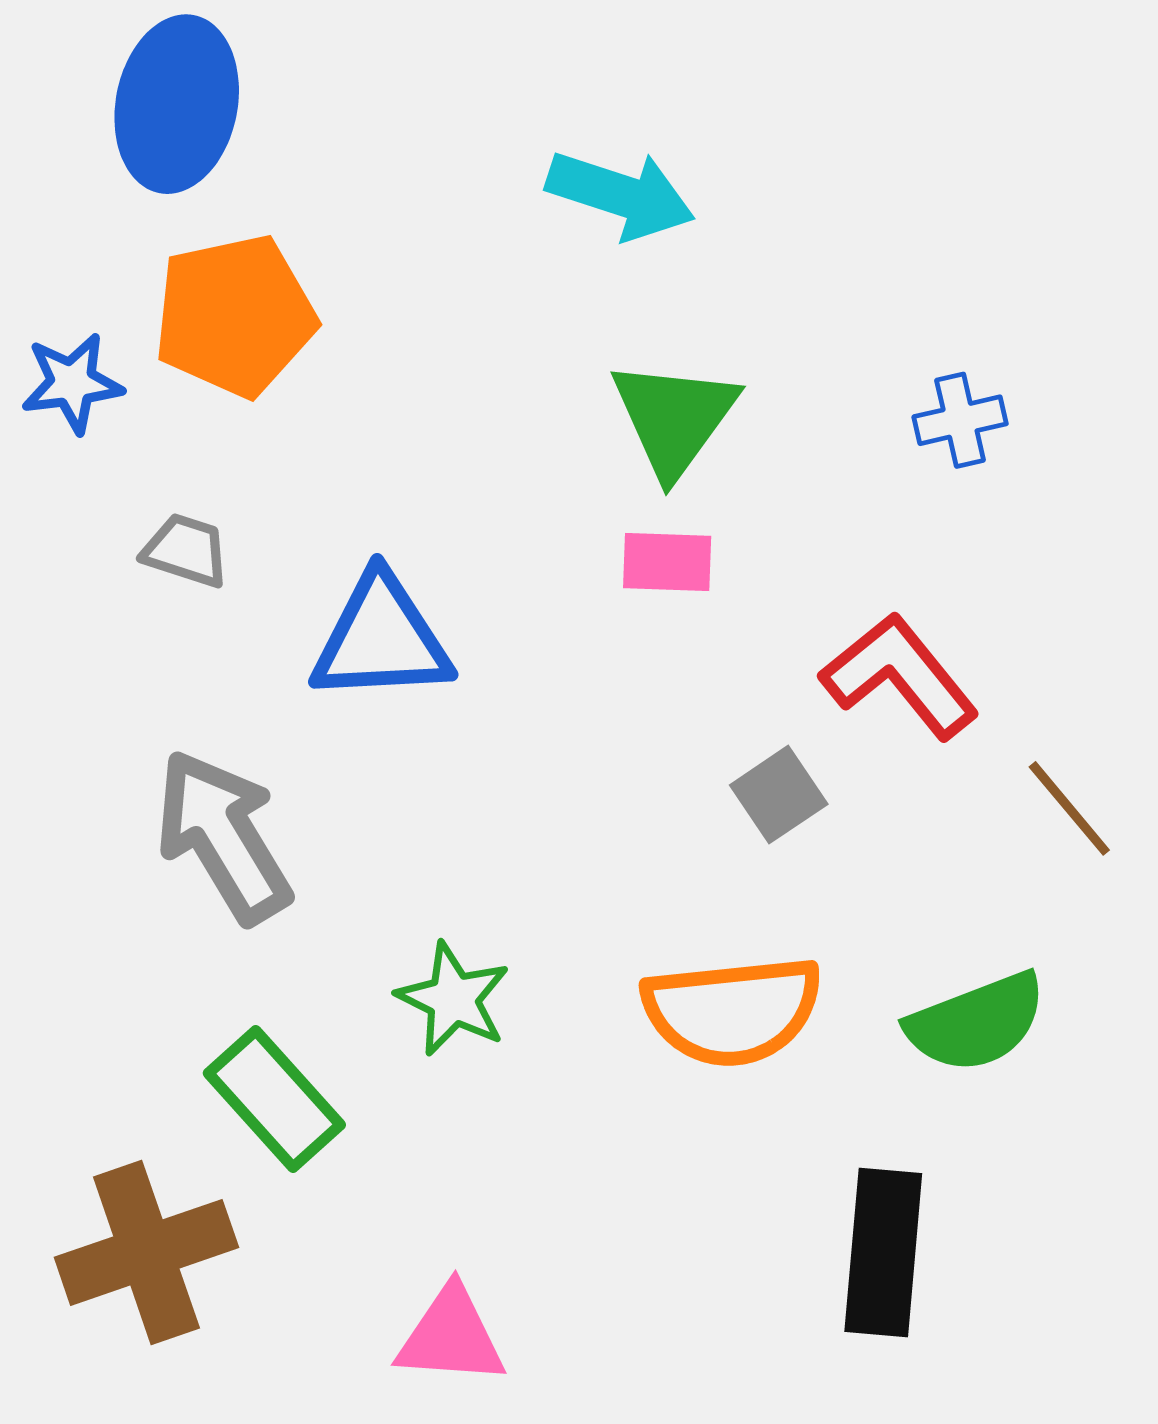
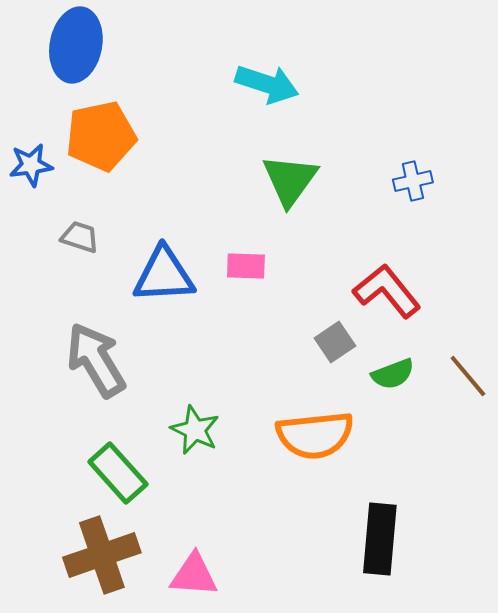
pink rectangle: (667, 562) -> (246, 266), moved
brown line: (1069, 808) -> (468, 376), moved
green semicircle: (976, 1022) -> (393, 374), moved, size x0.7
brown cross: (146, 1252) -> (102, 555), moved

